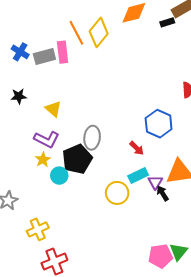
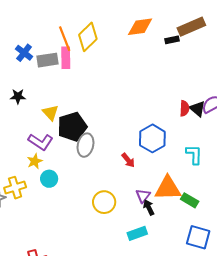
yellow diamond: (99, 32) -> (88, 37), moved
orange line: (76, 33) -> (65, 39), moved
black pentagon: (77, 159) -> (72, 127), moved
cyan rectangle: (138, 175) -> (137, 233), moved
yellow cross: (38, 229) -> (15, 188), moved

